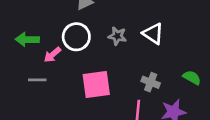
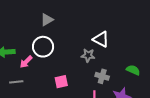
gray star: (117, 36) -> (88, 55), moved
pink square: (96, 85) -> (61, 82), size x0.6

